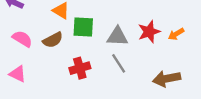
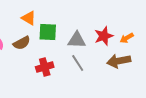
brown arrow: (167, 79) -> (119, 61), moved

